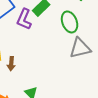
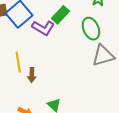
purple L-shape: (24, 19) -> (43, 28), turned -80

